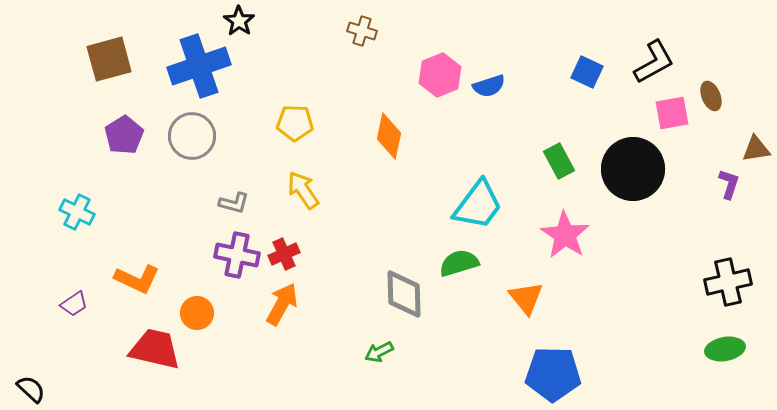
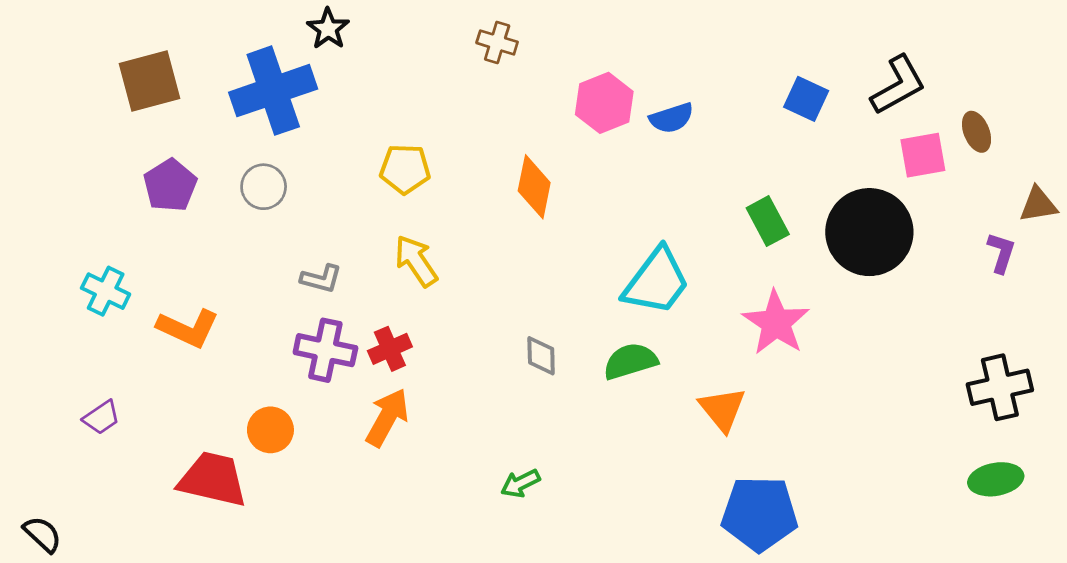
gray circle: (192, 136) -> (264, 187), size x0.7
orange L-shape: (137, 279) -> (188, 328), moved
gray diamond: (404, 294) -> (541, 356), moved, size x0.6

